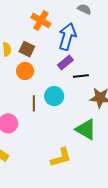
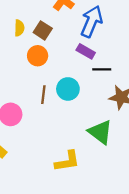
purple rectangle: (65, 62) -> (86, 51), turned 63

